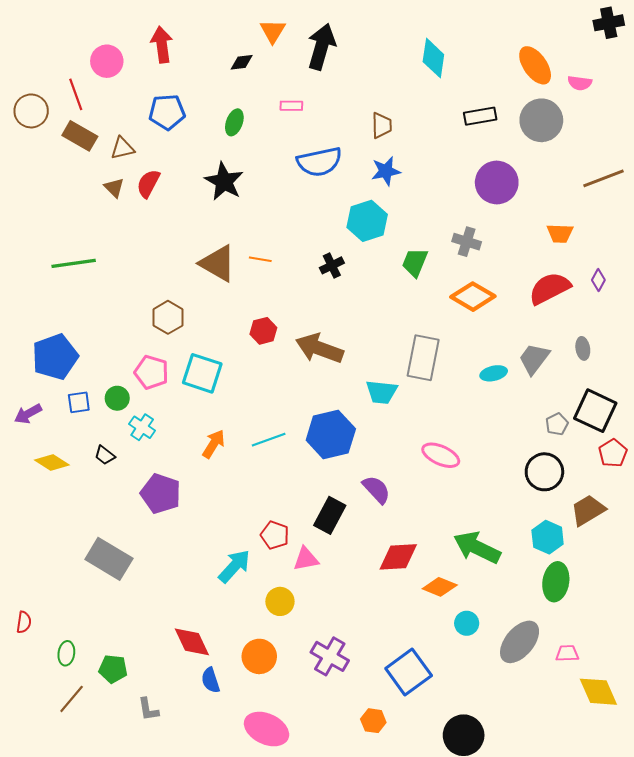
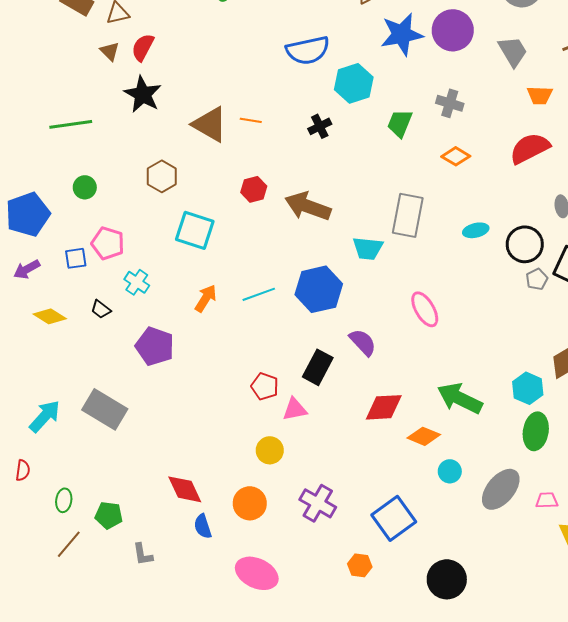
blue semicircle: (319, 162) -> (308, 50), moved
blue star: (386, 171) -> (402, 34), moved, size x1.5
black star: (224, 181) -> (143, 94), moved
purple circle: (497, 183) -> (453, 30), moved
orange diamond: (473, 297) -> (456, 156), size x0.7
blue pentagon: (55, 357) -> (28, 214), moved
gray trapezoid: (534, 359) -> (513, 51), moved, turned 112
pink pentagon: (151, 372) -> (108, 243), moved
green circle: (117, 398) -> (85, 187), moved
pink ellipse: (441, 455) -> (425, 309), turned 36
black circle: (544, 472) -> (525, 244), moved
cyan arrow: (234, 566) -> (45, 416), moved

